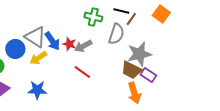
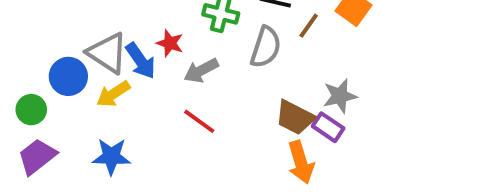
brown line: (131, 19) -> (309, 26), moved
red star: (69, 44) -> (170, 43), moved
gray star: (139, 54) -> (340, 96), moved, size x0.7

